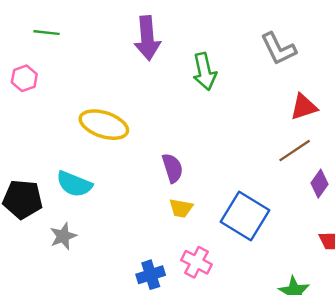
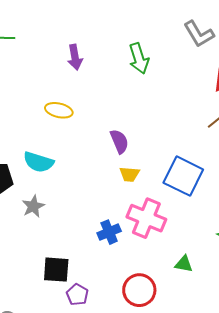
purple arrow: (147, 38) -> (75, 57), moved, size x0.7
yellow ellipse: (104, 125) -> (59, 110), size x0.7
pink cross: (197, 262) -> (146, 218), size x1.5

